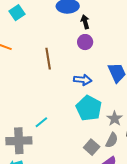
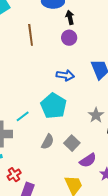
brown line: (48, 59) -> (31, 35), moved
cyan pentagon: (89, 108) -> (54, 106), moved
gray semicircle: (112, 140) -> (48, 142), moved

